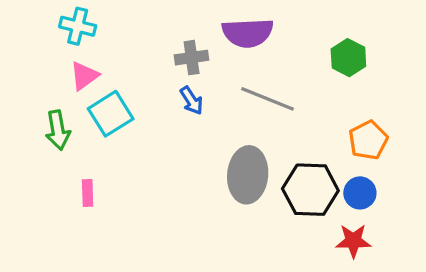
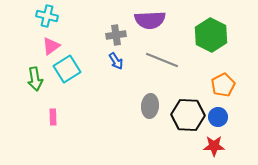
green hexagon: (348, 58) -> (211, 35), size x1.5
gray ellipse: (248, 175) -> (150, 106), size x0.7

